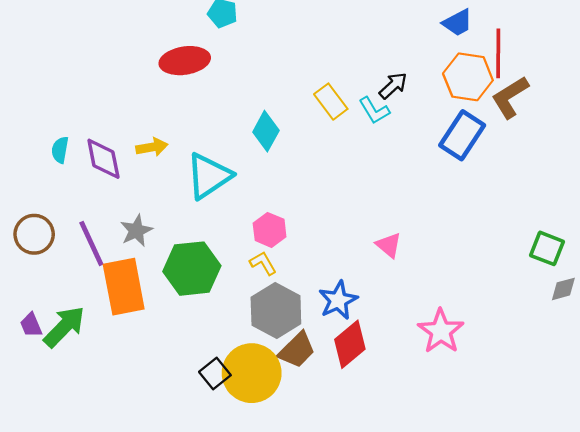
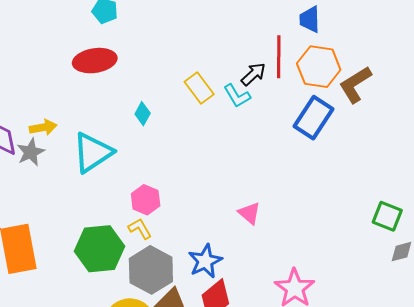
blue trapezoid: (458, 23) -> (310, 19), turned 116
red line: (498, 53) -> (279, 57), moved
red ellipse: (185, 61) -> (95, 61), moved
cyan diamond: (266, 131) -> (143, 114), size x0.7
gray star: (136, 231) -> (31, 152), moved
green hexagon: (192, 269) -> (99, 249), moved

